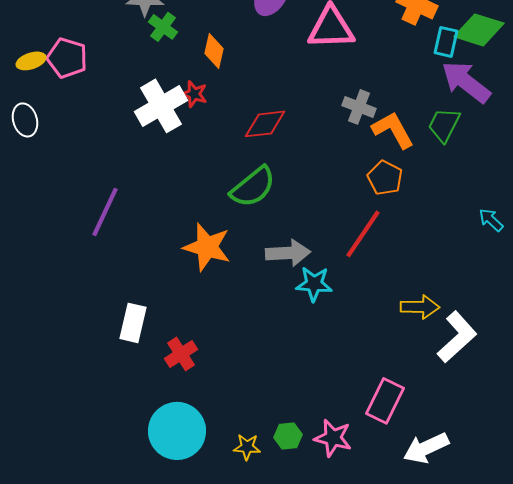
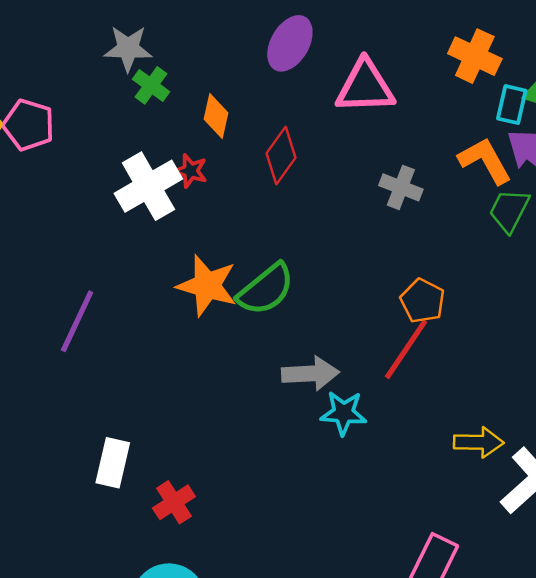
red diamond: (265, 124) -> (281, 156), moved, turned -48
orange L-shape: (393, 130) -> (485, 161), moved
orange pentagon: (385, 178) -> (423, 301), moved
orange star: (207, 247) -> (207, 286), moved

